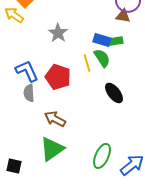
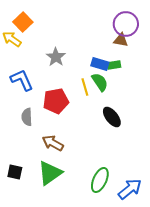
blue L-shape: (27, 71) -> (22, 80), moved
red pentagon: (58, 77) -> (56, 101), turned -30
black square: (14, 166) -> (15, 172), moved

